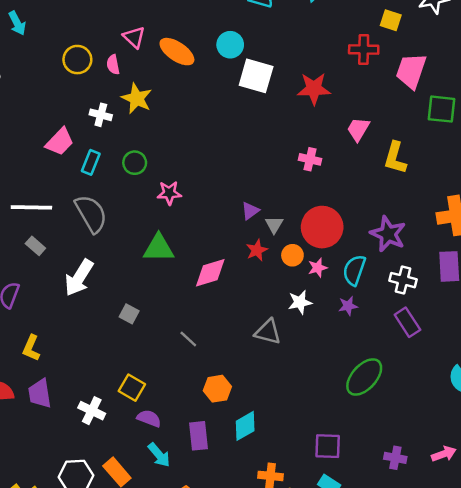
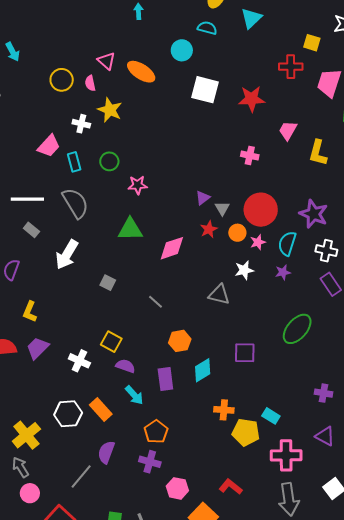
cyan circle: (230, 45) -> (182, 50), moved
cyan rectangle: (91, 162) -> (74, 162), turned -36
purple trapezoid: (40, 394) -> (37, 348), turned 55
purple square: (328, 446) -> (245, 353), moved

